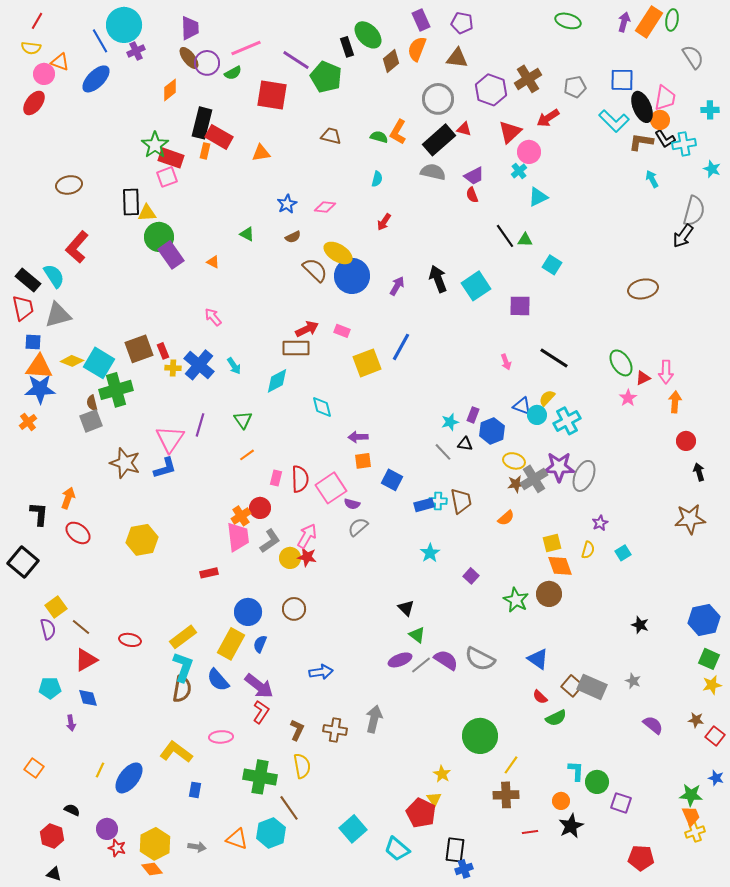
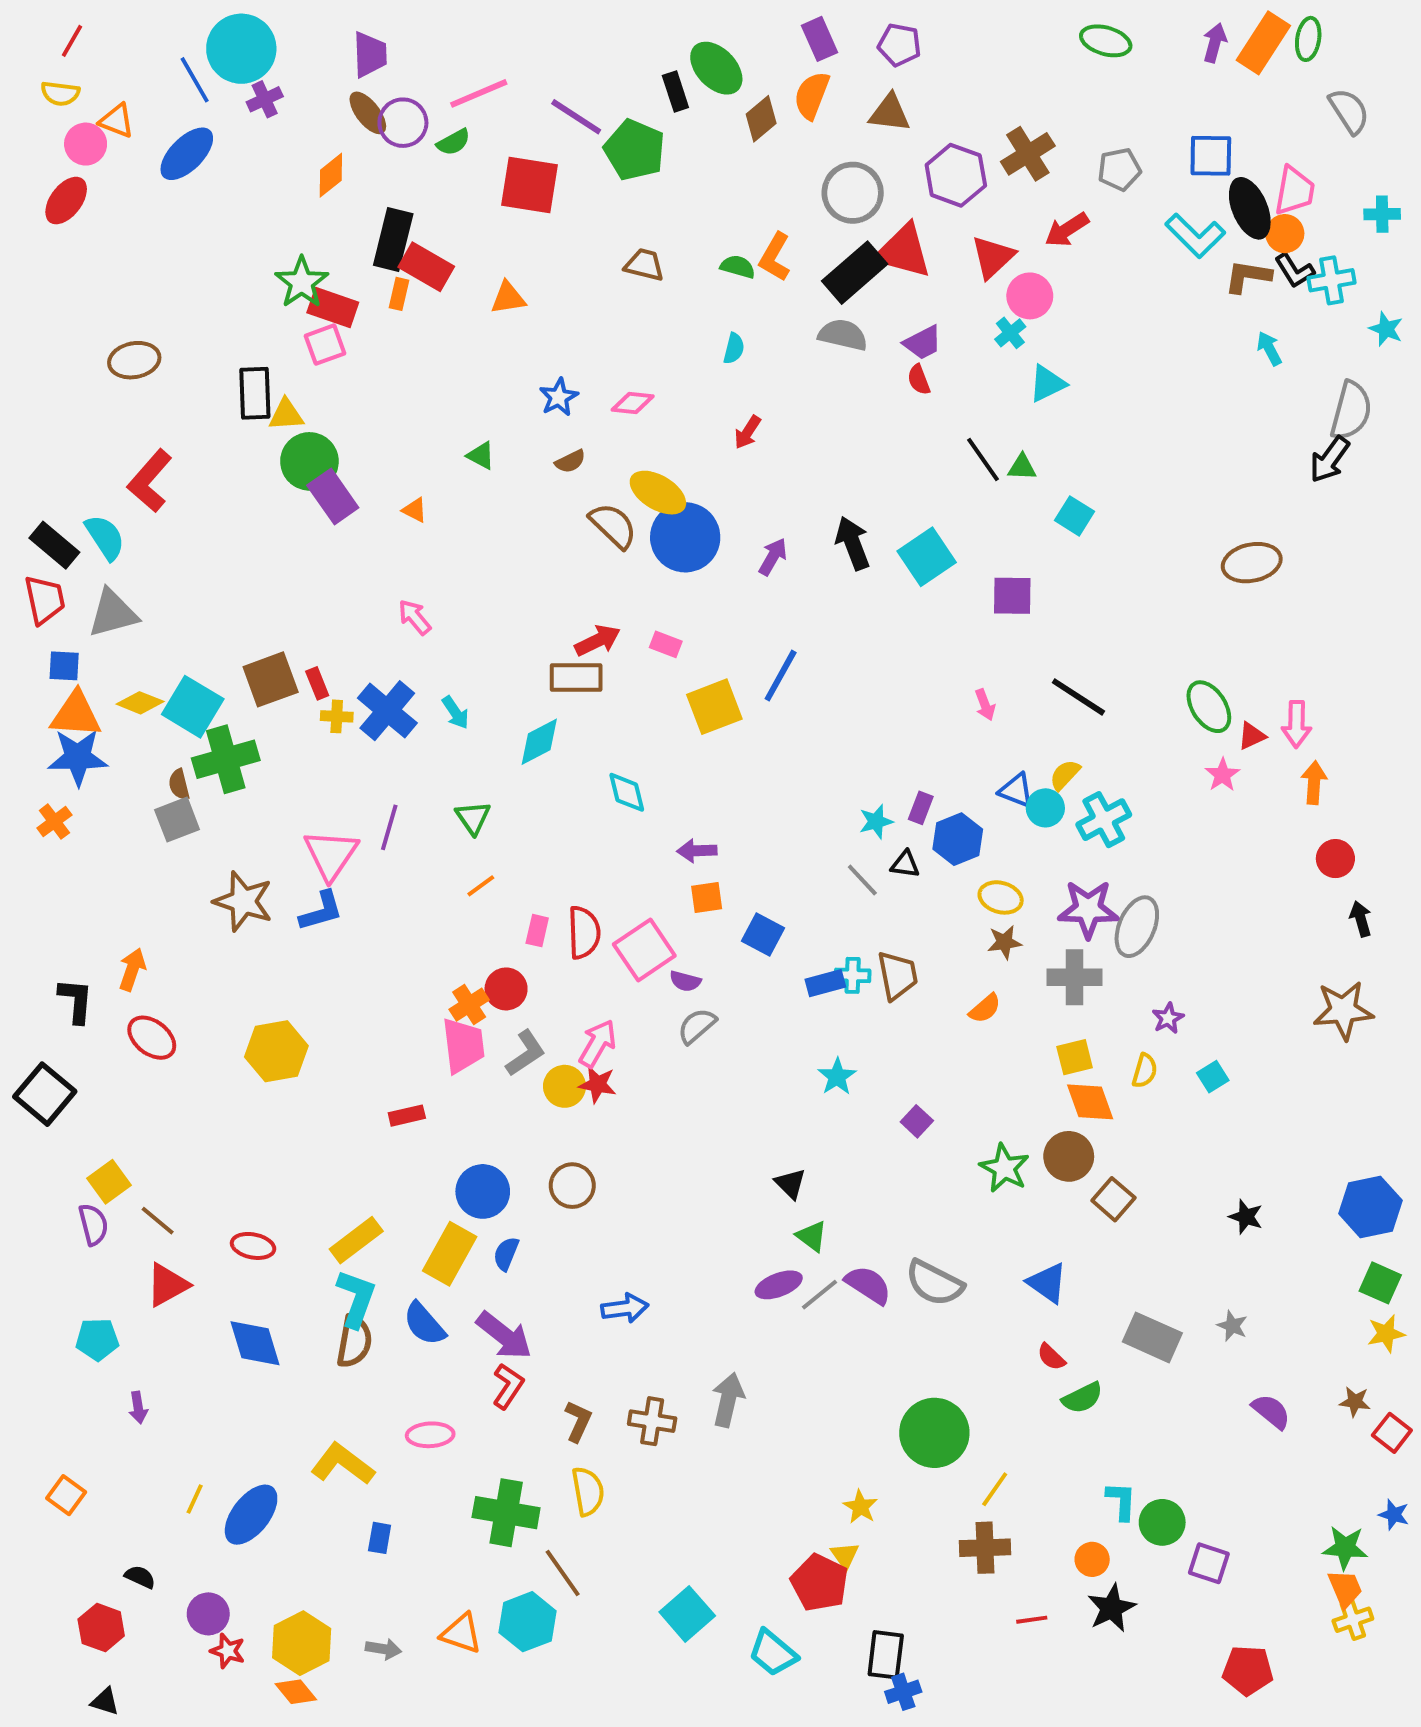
red triangle: (464, 129) -> (903, 251), size x2.0
gray cross: (534, 479) -> (1075, 977), moved, turned 32
brown square: (572, 686) -> (1113, 1199), moved
blue diamond: (88, 698) -> (255, 1343), moved, size x1.4

